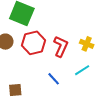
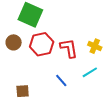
red L-shape: (61, 46) -> (69, 48), turned -35

